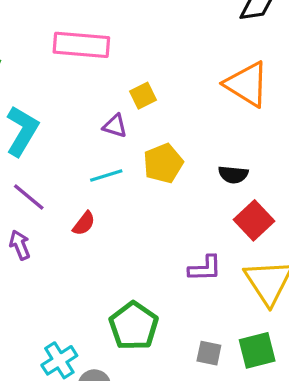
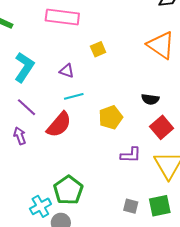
purple triangle: (115, 126) -> (67, 71), moved
yellow pentagon: (163, 163) -> (111, 117), moved
red semicircle: (84, 223) -> (59, 125), size x1.8
green pentagon: (134, 326) -> (68, 190), moved

